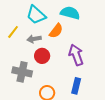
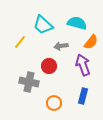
orange semicircle: (56, 31) -> (91, 42), moved
gray arrow: (34, 39) -> (61, 46), moved

